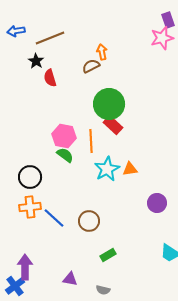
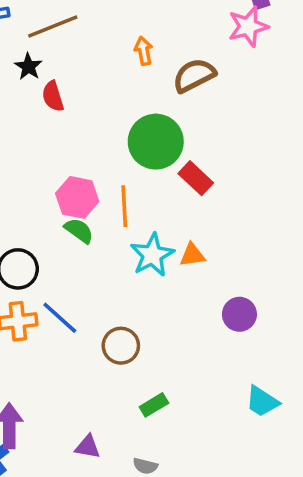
brown semicircle: (91, 66) -> (194, 75), moved, size x1.4
red rectangle: (113, 125) -> (196, 178), moved
blue line: (54, 218) -> (60, 318), moved

